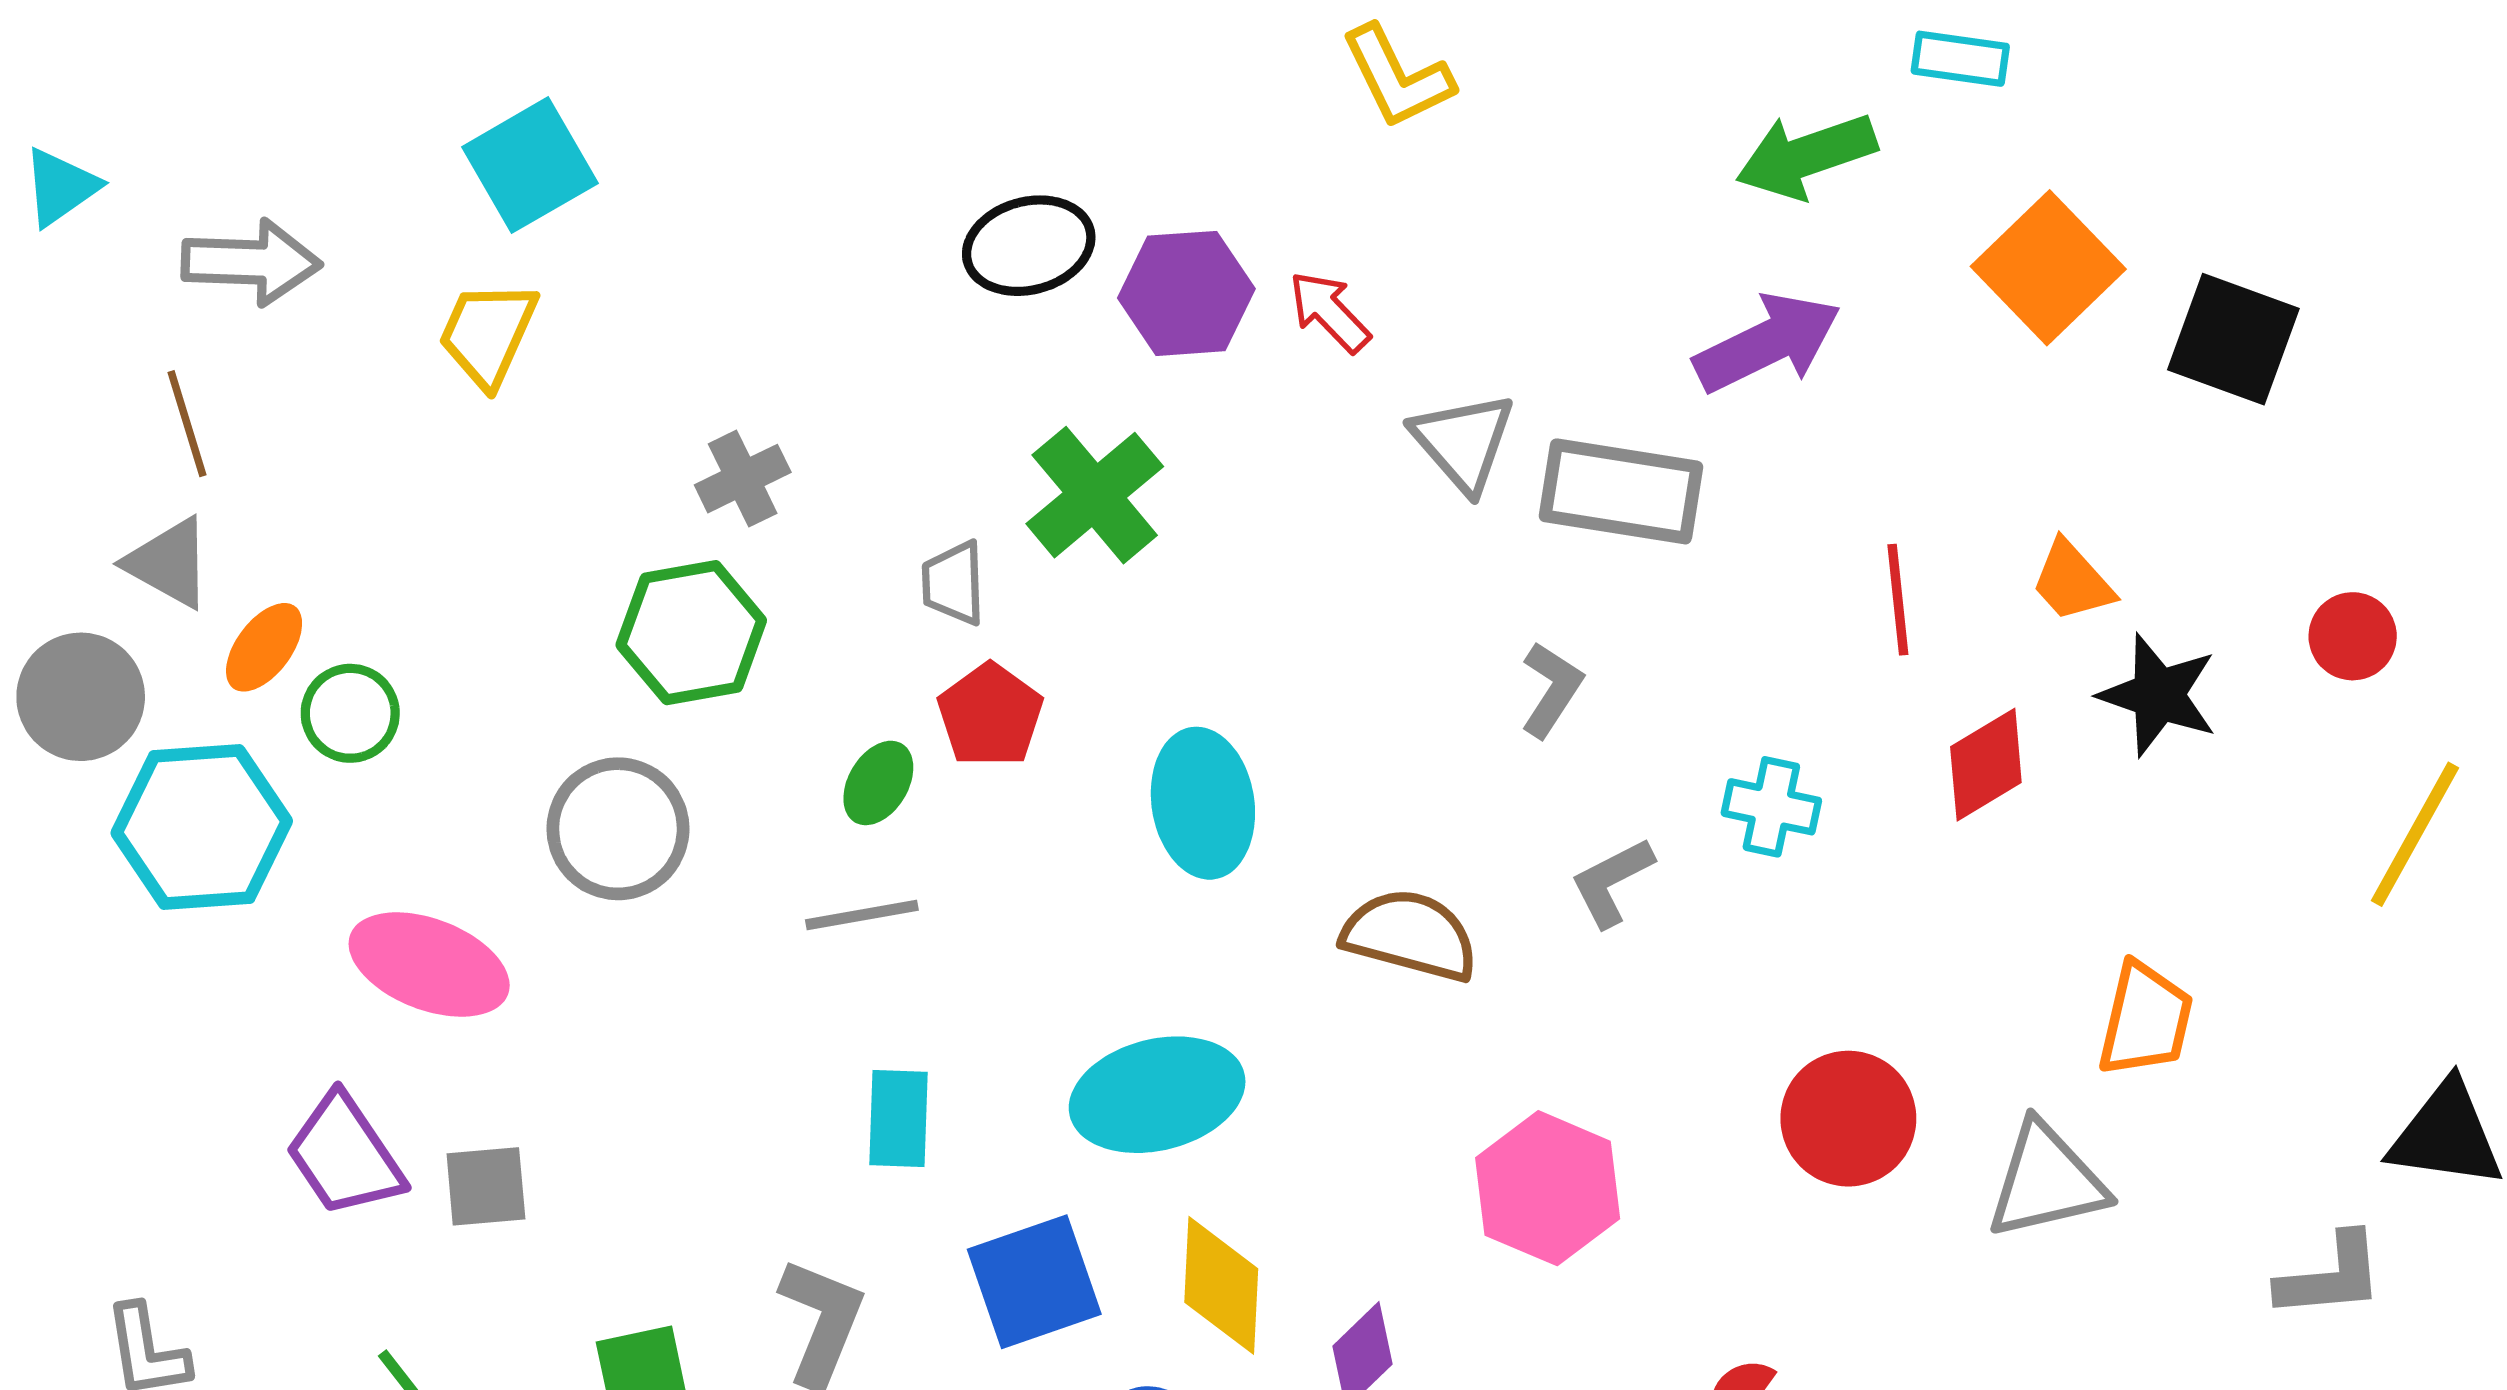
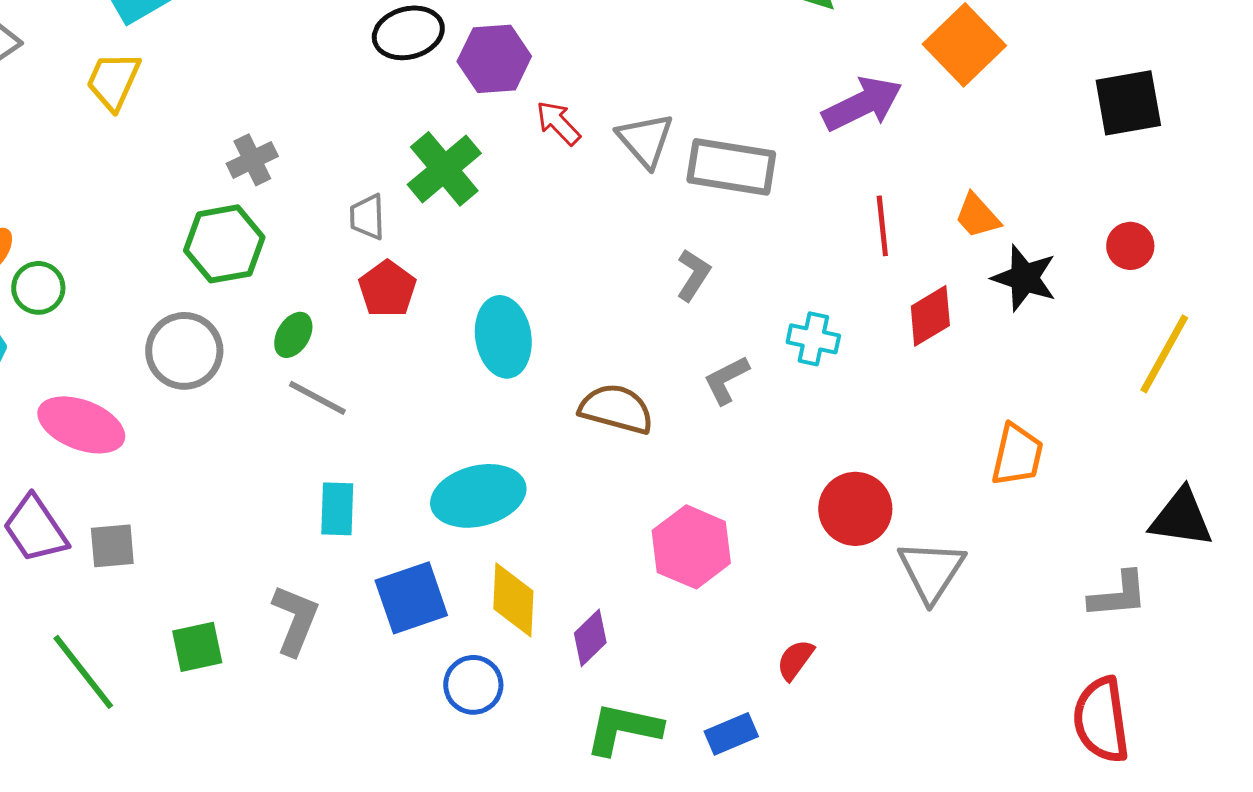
red arrow: (1329, 312) -> (558, 123), moved
black square: (2233, 339) -> (1128, 103), moved, turned -30
purple arrow: (1768, 343) -> (862, 104), moved
green ellipse: (878, 783) -> (293, 335), moved
gray line: (862, 915) -> (317, 398), turned 38
gray triangle: (2046, 1181) -> (931, 571), moved, turned -44

